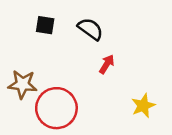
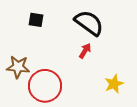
black semicircle: (90, 29) -> (89, 23), moved, size x1.4

